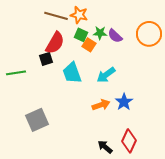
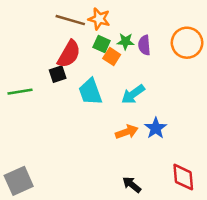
purple semicircle: (115, 36) -> (144, 45), turned 42
gray square: (37, 120) -> (19, 181), moved
red diamond: (129, 141) -> (183, 177), moved, turned -30

